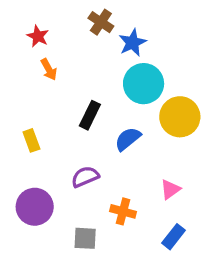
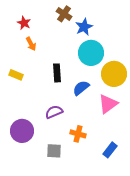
black rectangle: (90, 115) -> (57, 73), turned -30
yellow rectangle: (31, 140) -> (16, 75), moved, turned -48
pink triangle: (170, 189) -> (108, 104), moved, size x1.5

